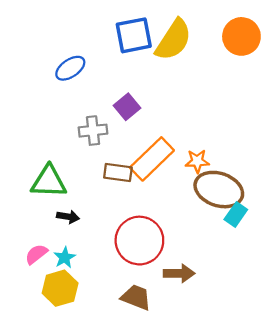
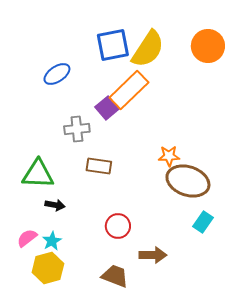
orange rectangle: (152, 159) -> (129, 90), moved
cyan rectangle: (236, 214) -> (203, 222), moved
red circle: (139, 241) -> (118, 226), size x0.6

